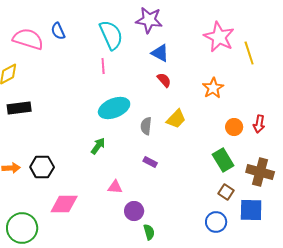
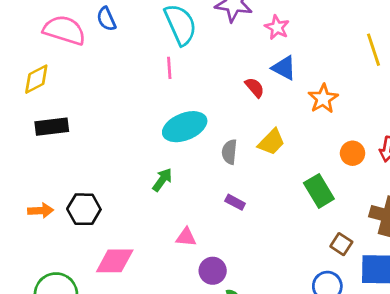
pink star: (219, 37) -> (277, 27), moved, size x0.6
blue triangle: (160, 53) -> (284, 68), moved
green rectangle: (223, 160) -> (319, 191), moved

